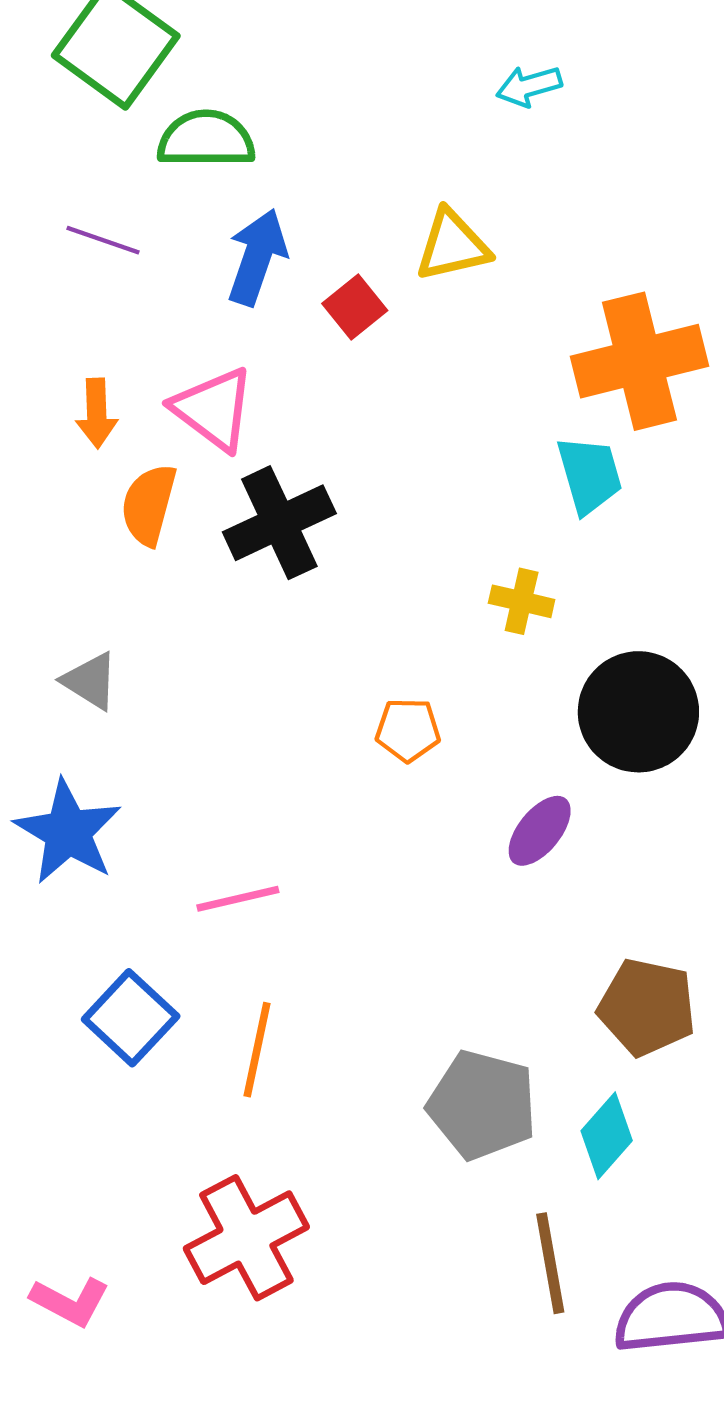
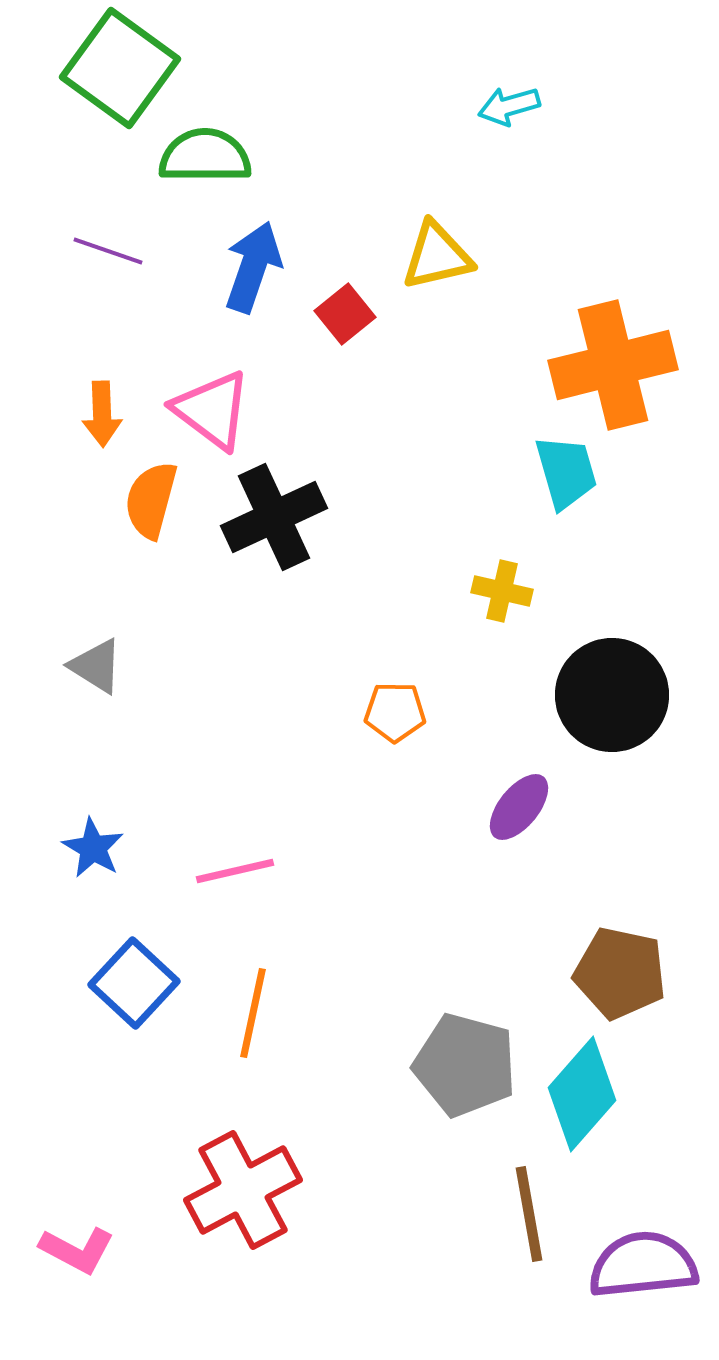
blue star: (68, 832) -> (93, 848), moved, size x0.6
cyan diamond: (607, 1136) -> (582, 1094), size x1.4

